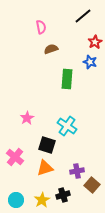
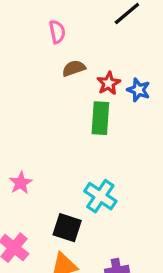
red star: (95, 42) -> (109, 83), moved
pink star: (27, 118) -> (21, 183), moved

